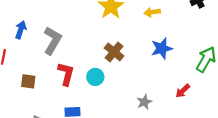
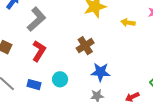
blue star: (162, 48) -> (100, 72), moved
cyan circle: (95, 77) -> (60, 79), moved

